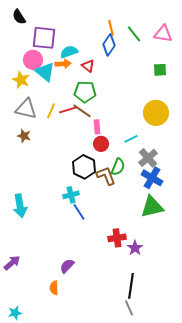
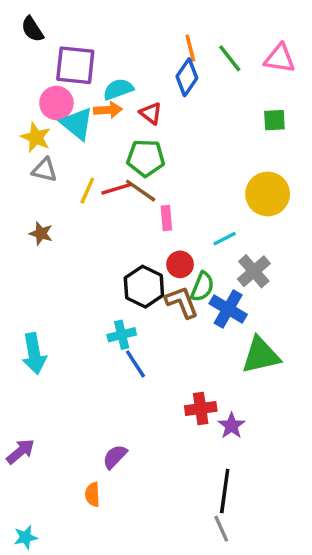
gray triangle: (26, 109) -> (44, 170), moved, size x0.7
red circle: (101, 144) -> (180, 264), moved
blue cross: (152, 178) -> (228, 309), moved

